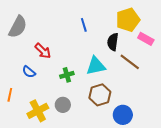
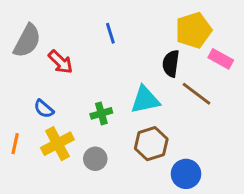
blue line: (84, 25) -> (110, 33), moved
red arrow: (43, 51) -> (60, 62), moved
yellow cross: (38, 111) -> (57, 144), moved

